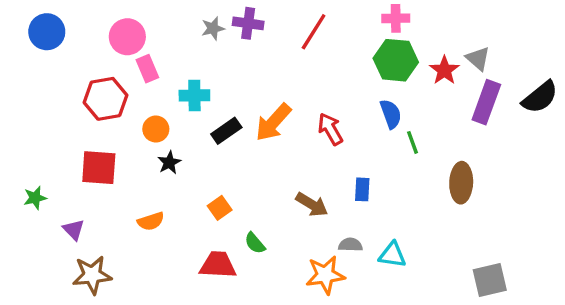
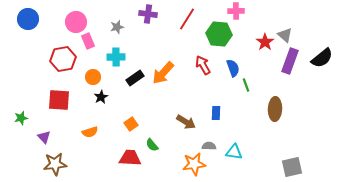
gray star: (213, 28) -> (117, 27), moved
green hexagon: (396, 60) -> (219, 34), moved
red arrow: (330, 129) -> (203, 65), moved

